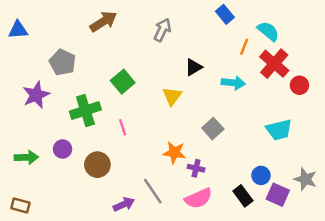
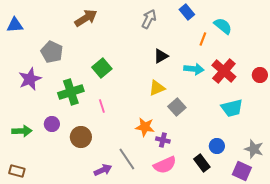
gray arrow: (162, 30) -> (149, 19), moved
red cross: (274, 64) -> (224, 71), moved
red circle: (299, 85) -> (260, 75), moved
yellow triangle: (172, 96) -> (157, 88), moved, turned 30
purple square: (278, 195) -> (242, 171), moved

